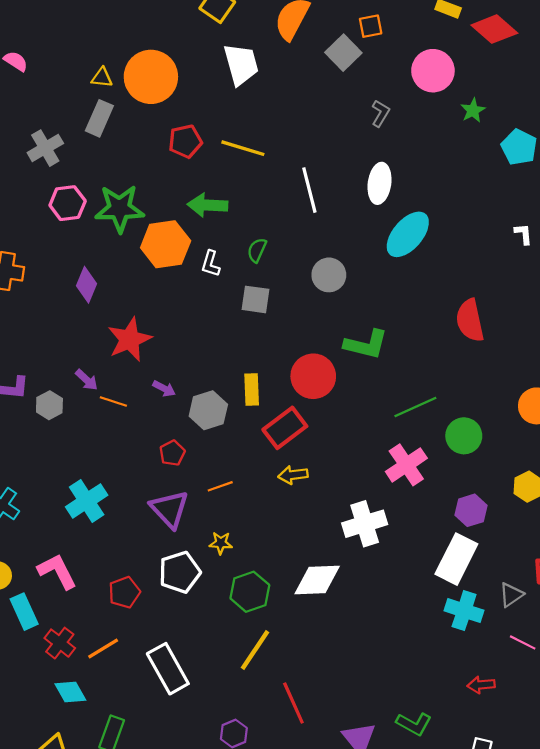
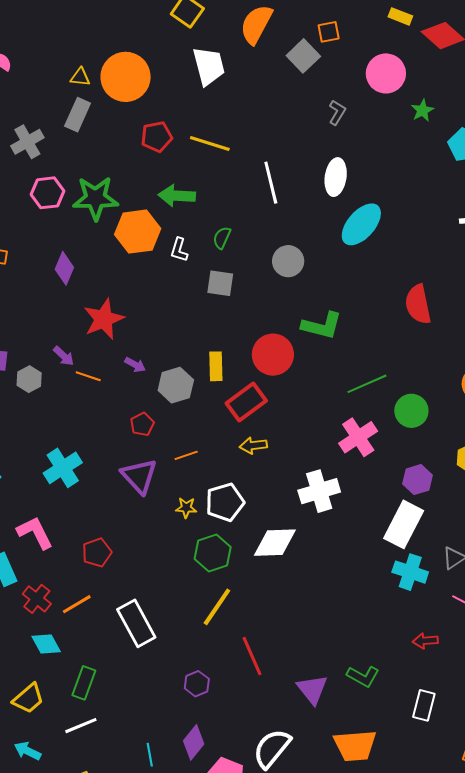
white pentagon: (180, 572) -> (225, 502), moved

